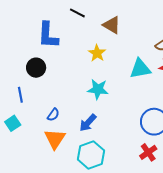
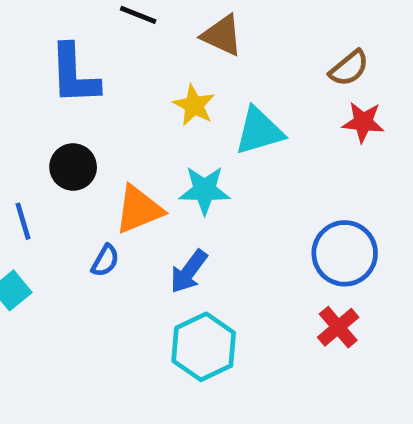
black circle: (36, 68) -> (73, 167), moved
cyan triangle: (140, 69) -> (259, 131), moved
orange triangle: (55, 139) -> (139, 209), moved, turned 40

